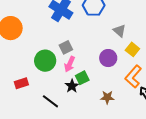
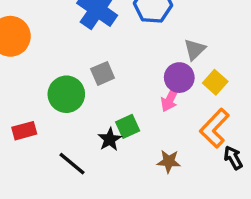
gray triangle: (119, 31) -> (195, 49), turned 32
purple circle: (108, 58) -> (179, 78), moved
pink arrow: (70, 64) -> (170, 98), moved

